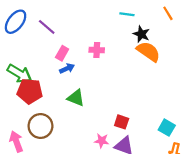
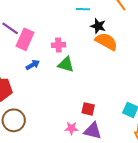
pink rectangle: (62, 53) -> (25, 39), moved, size x1.5
green triangle: (76, 98) -> (66, 64), moved

